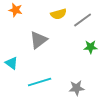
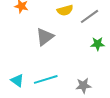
cyan triangle: (12, 63) -> (17, 80), moved

